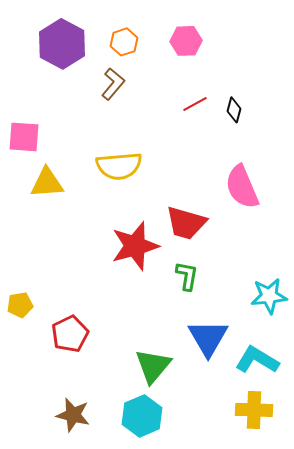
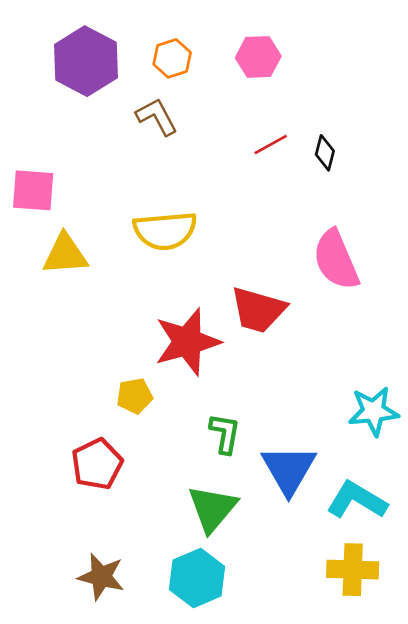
brown L-shape: (113, 84) -> (157, 117), turned -68
green L-shape: (187, 276) -> (225, 433), moved
yellow pentagon: (20, 305) -> (135, 396), moved

